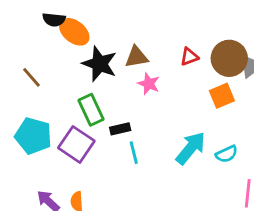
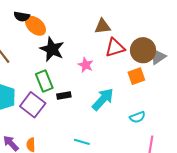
brown triangle: (136, 57) -> (103, 26), moved
red triangle: (189, 57) -> (115, 48), size x1.5
cyan arrow: (191, 148) -> (103, 99), moved
cyan line: (134, 153) -> (82, 142), moved, turned -63

